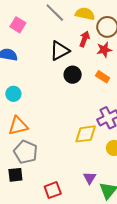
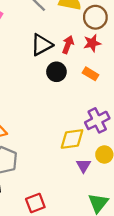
red arrow: (84, 39) -> (68, 45), moved
purple triangle: (90, 178) -> (84, 166), moved

